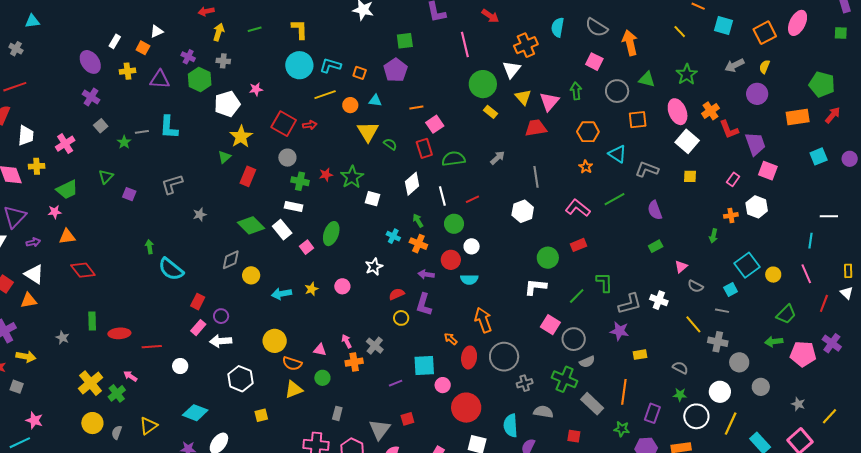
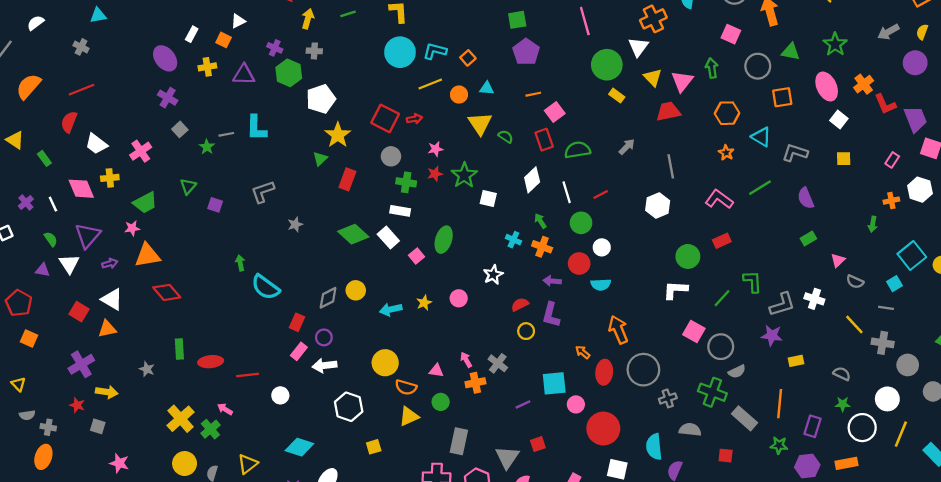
purple pentagon: (396, 70) -> (526, 52), moved
orange square: (360, 73) -> (468, 58), turned 32
pink star: (256, 89) -> (436, 149), moved
white trapezoid: (26, 135) -> (96, 144), turned 125
white square: (687, 141) -> (839, 119), size x0.7
orange triangle: (67, 237) -> (147, 255), size x1.4
gray diamond: (231, 260) -> (328, 298), moved
gray rectangle: (337, 413) -> (459, 441), size x1.6

